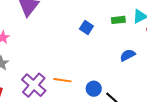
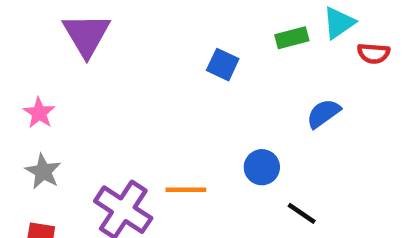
blue circle: (94, 89) -> (262, 167), moved

